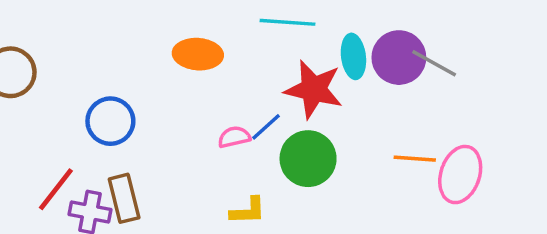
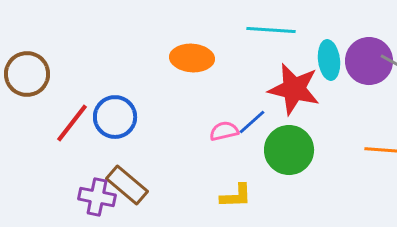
red line: (56, 189) -> (72, 123), moved
brown rectangle: (124, 198) -> (127, 185), turned -36

